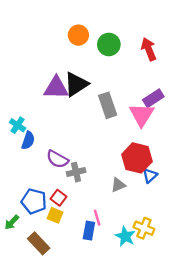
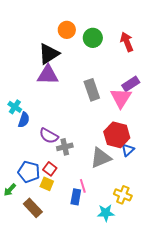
black triangle: (76, 84) -> (49, 54), moved
gray triangle: (118, 185) -> (101, 158), size x1.6
cyan star: (125, 236) -> (106, 213), moved, turned -30

